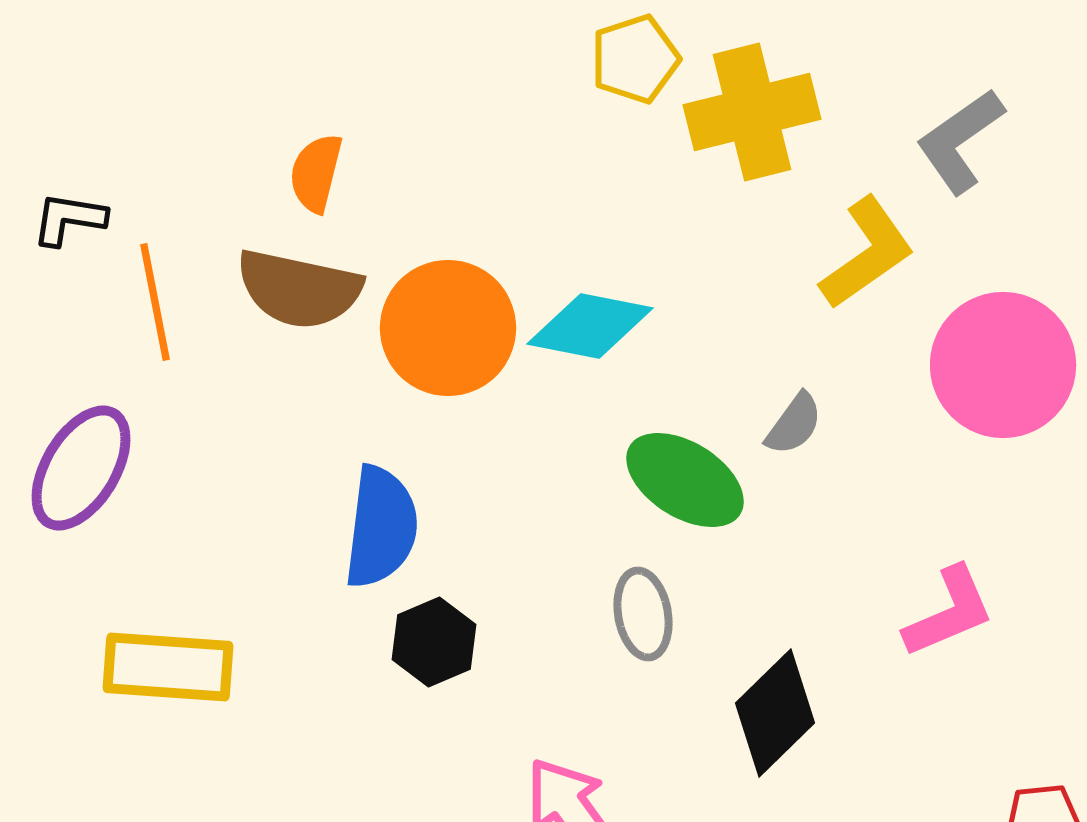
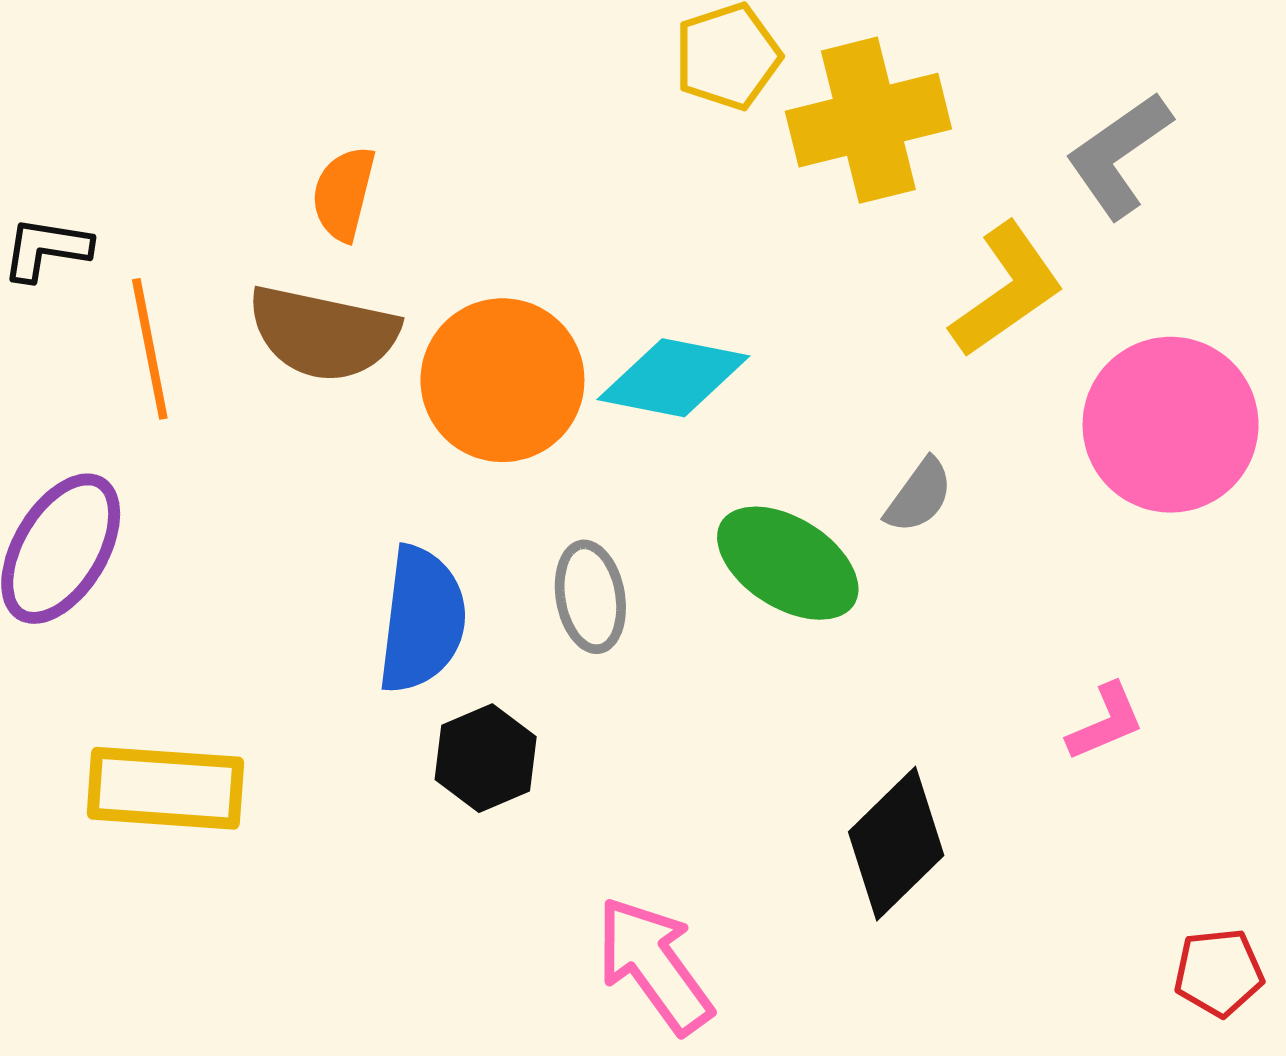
pink L-shape: (949, 612) -> (1106, 722), size x0.7
gray ellipse: (643, 614) -> (590, 597), moved

